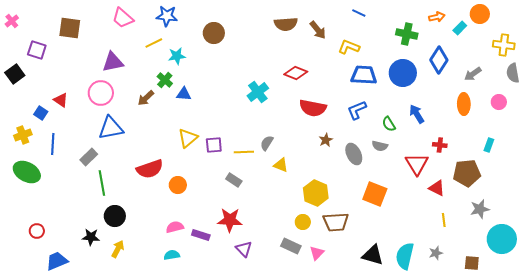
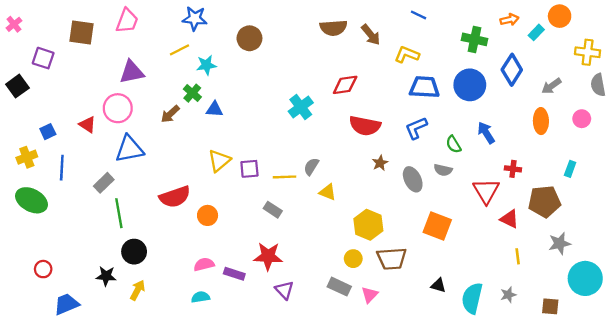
pink trapezoid: (123, 18) -> (127, 21), moved, turned -110
red diamond: (296, 73) -> (345, 85), turned -30
red triangle: (61, 100) -> (87, 125), moved
blue square: (41, 113) -> (48, 132), turned 32
black triangle: (373, 255) -> (438, 285), moved, size x0.6

